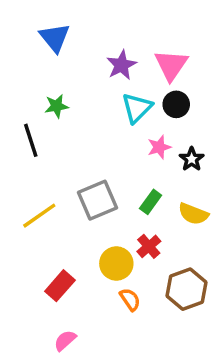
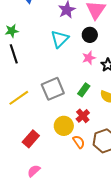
black circle: (176, 104) -> (90, 35), moved
green star: (56, 106) -> (12, 31), moved
cyan triangle: (137, 108) -> (60, 39), moved
orange semicircle: (130, 299) -> (79, 142), moved

